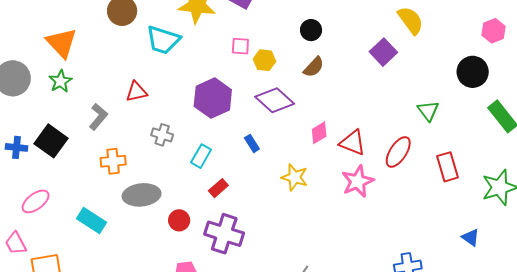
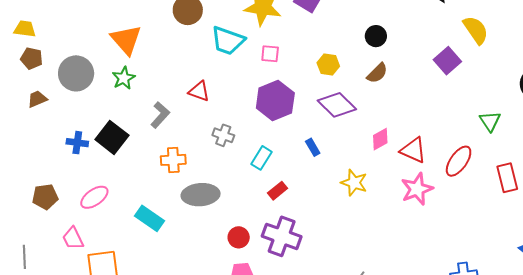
pink square: (240, 46) -> (270, 54), moved
red triangle: (136, 92) -> (199, 91), turned 30
red circle: (179, 220) -> (239, 237), moved

